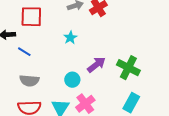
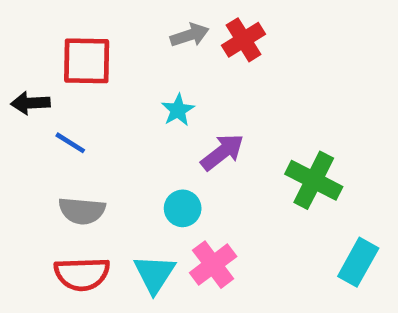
purple arrow: (96, 65) -> (222, 152), moved
cyan rectangle: (131, 103) -> (358, 262), moved

